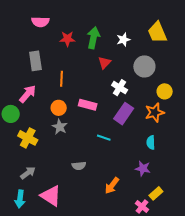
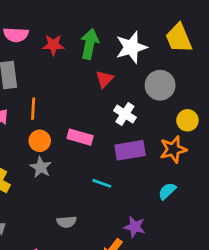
pink semicircle: (40, 22) -> (16, 35), moved
white star: (123, 40) -> (131, 47), size x1.6
orange line: (62, 79) -> (33, 109), moved
purple rectangle: (124, 114) -> (130, 150), turned 45
cyan semicircle: (151, 142) -> (167, 191), turned 48
purple star: (143, 169) -> (135, 227), moved

